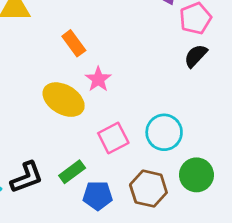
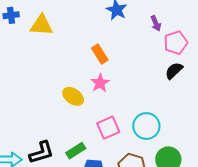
orange rectangle: (74, 43) -> (100, 54), moved
yellow ellipse: (64, 100) -> (73, 96), size x0.7

